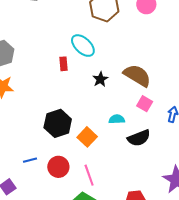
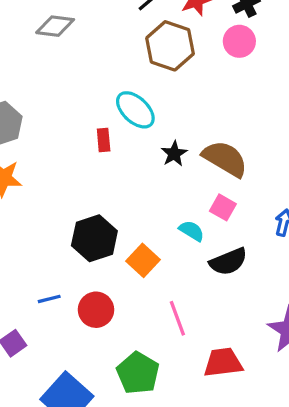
black star: (100, 79) -> (174, 154), moved
pink square: (145, 104) -> (223, 207), moved
cyan semicircle: (117, 119) -> (192, 231), turned 35
pink line: (89, 175) -> (177, 318), moved

